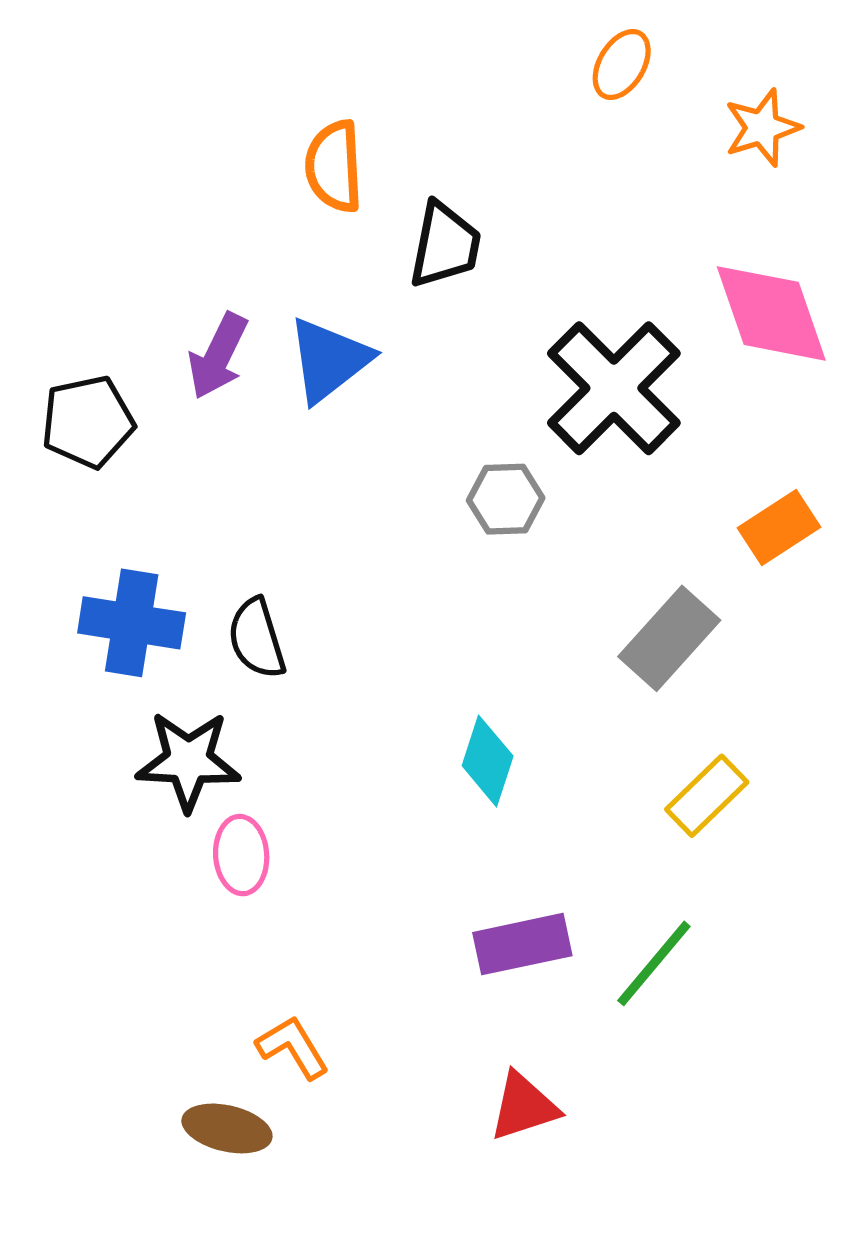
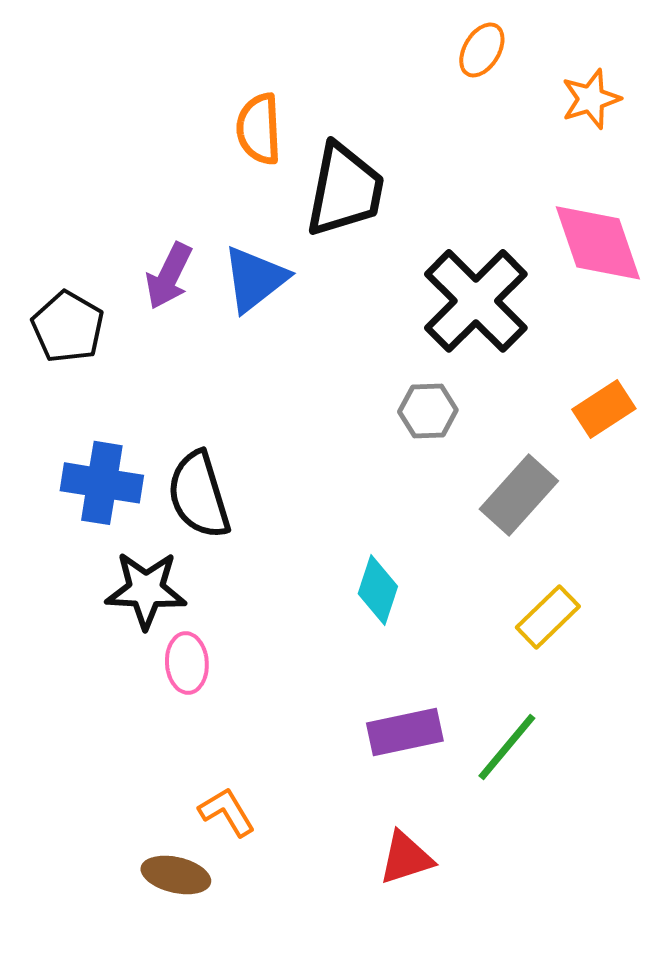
black trapezoid: (445, 245) -> (345, 190), size x1.4
black pentagon: (88, 422) -> (68, 327), turned -30
gray hexagon: (506, 499) -> (428, 411), moved
black semicircle: (257, 638) -> (199, 495), size x1.4

